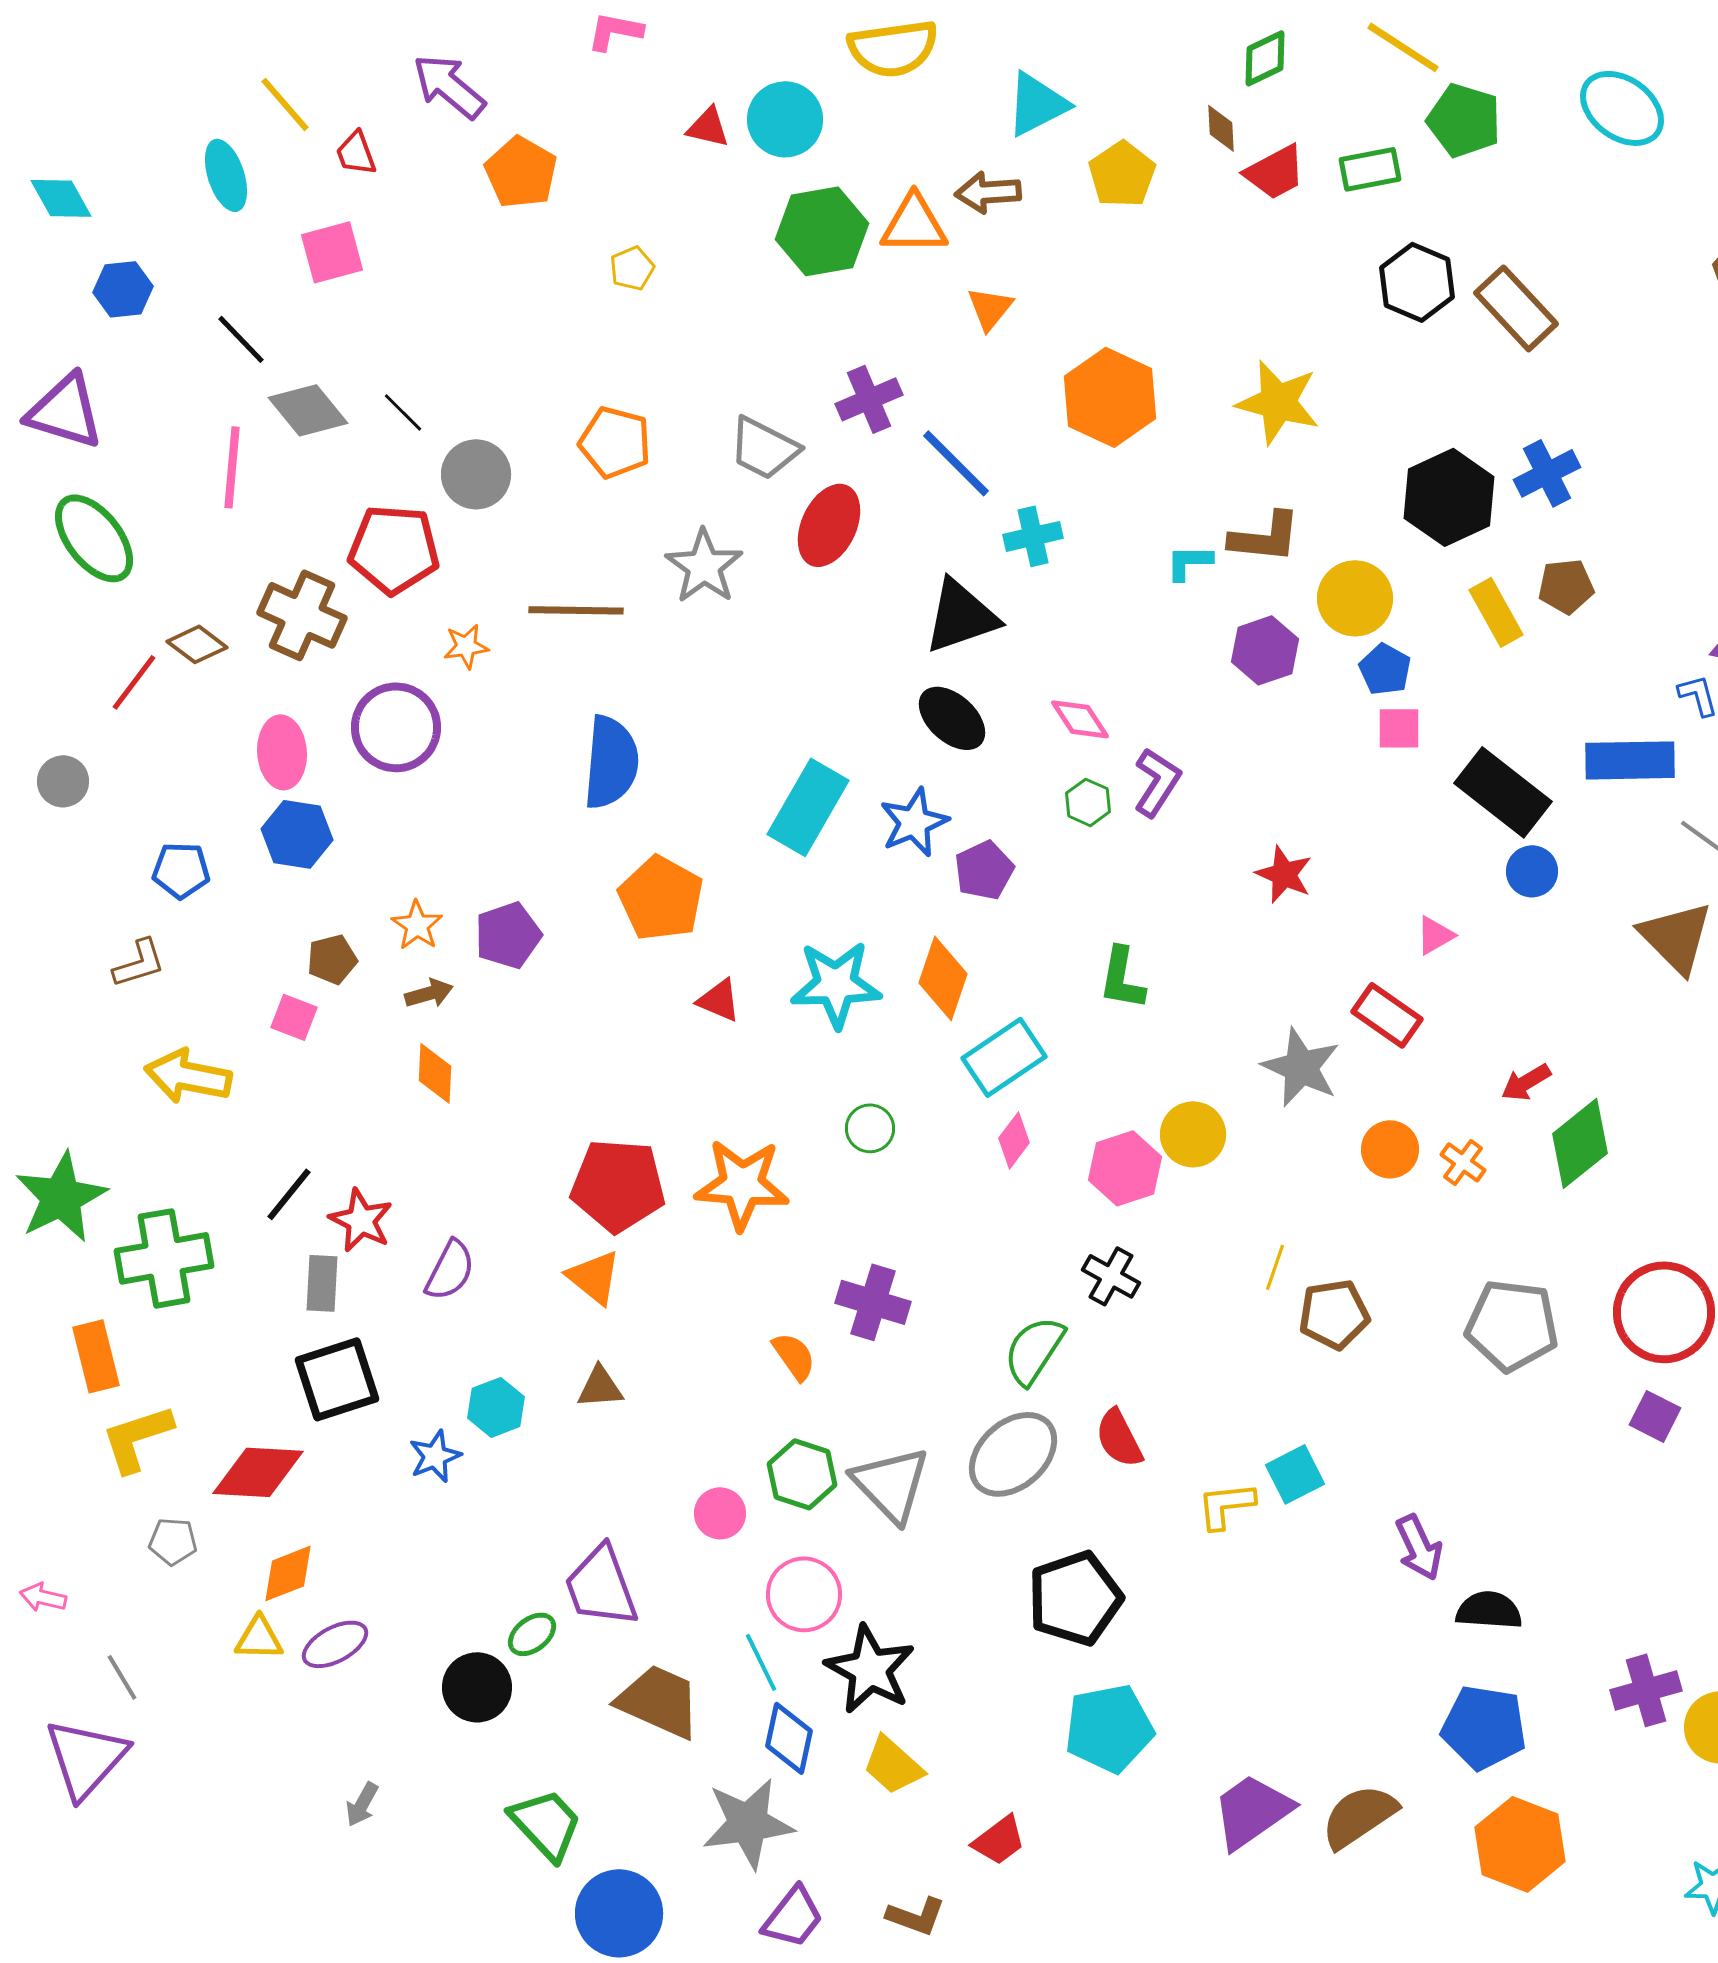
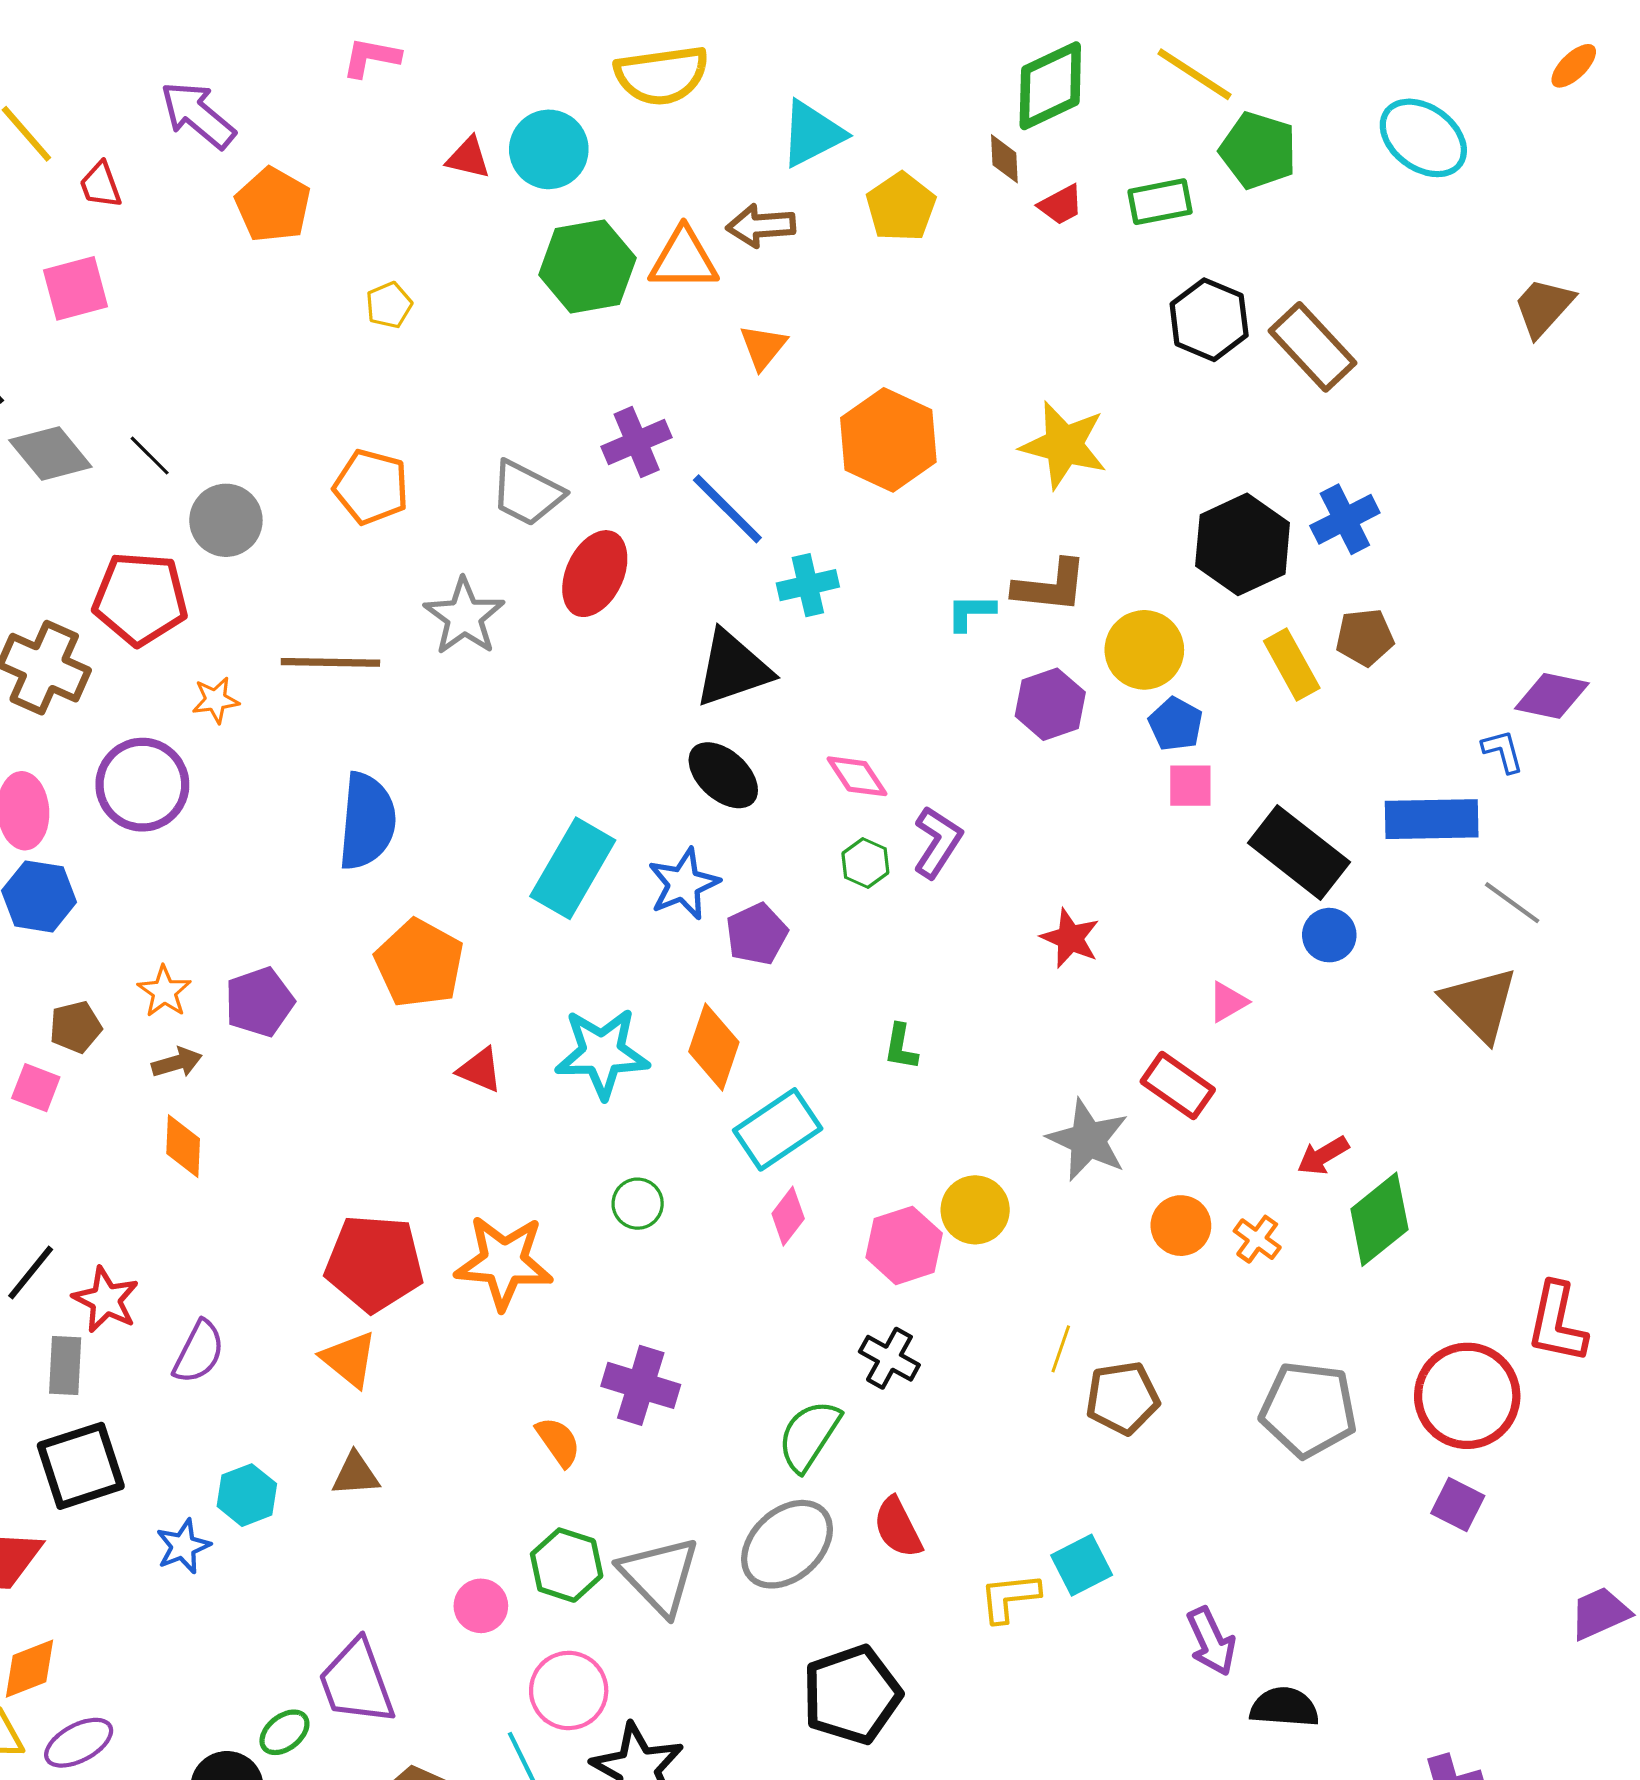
green diamond: (1265, 58) -> (1050, 86), size x1.5
red trapezoid: (1275, 172) -> (1061, 205), size x0.7
green L-shape: (1122, 978) -> (901, 1047), size x0.7

